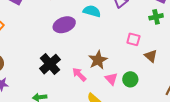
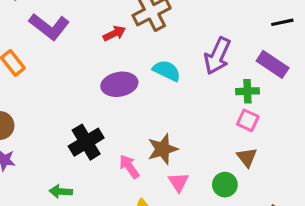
green cross: (156, 17) -> (247, 91), moved
pink square: (133, 39) -> (248, 120), moved
green circle: (130, 79) -> (225, 185), moved

